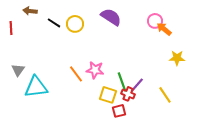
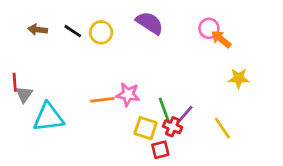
brown arrow: (30, 11) -> (38, 30), moved
red line: (11, 28) -> (15, 82), moved
orange line: (76, 74) -> (102, 100), turned -60

